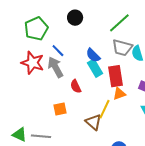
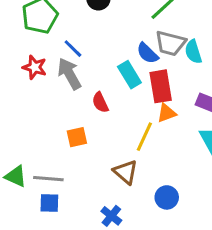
blue semicircle: (93, 55) -> (147, 53), moved
red star: (33, 63) -> (35, 67), size x0.7
brown triangle: (93, 122) -> (126, 172), moved

